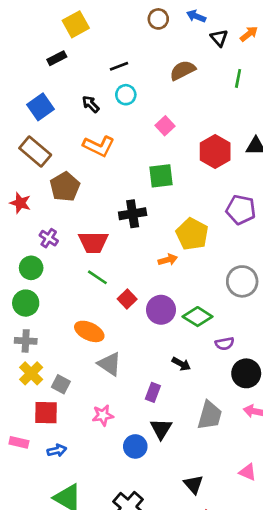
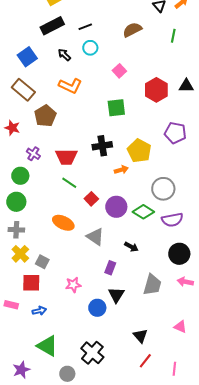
black rectangle: (57, 58) -> (52, 26), moved, size x1.6
black cross: (133, 214) -> (102, 146), moved
gray circle: (242, 281) -> (163, 189), moved
purple semicircle: (225, 344) -> (172, 220), moved, size x1.5
gray triangle: (110, 364) -> (95, 237), moved

